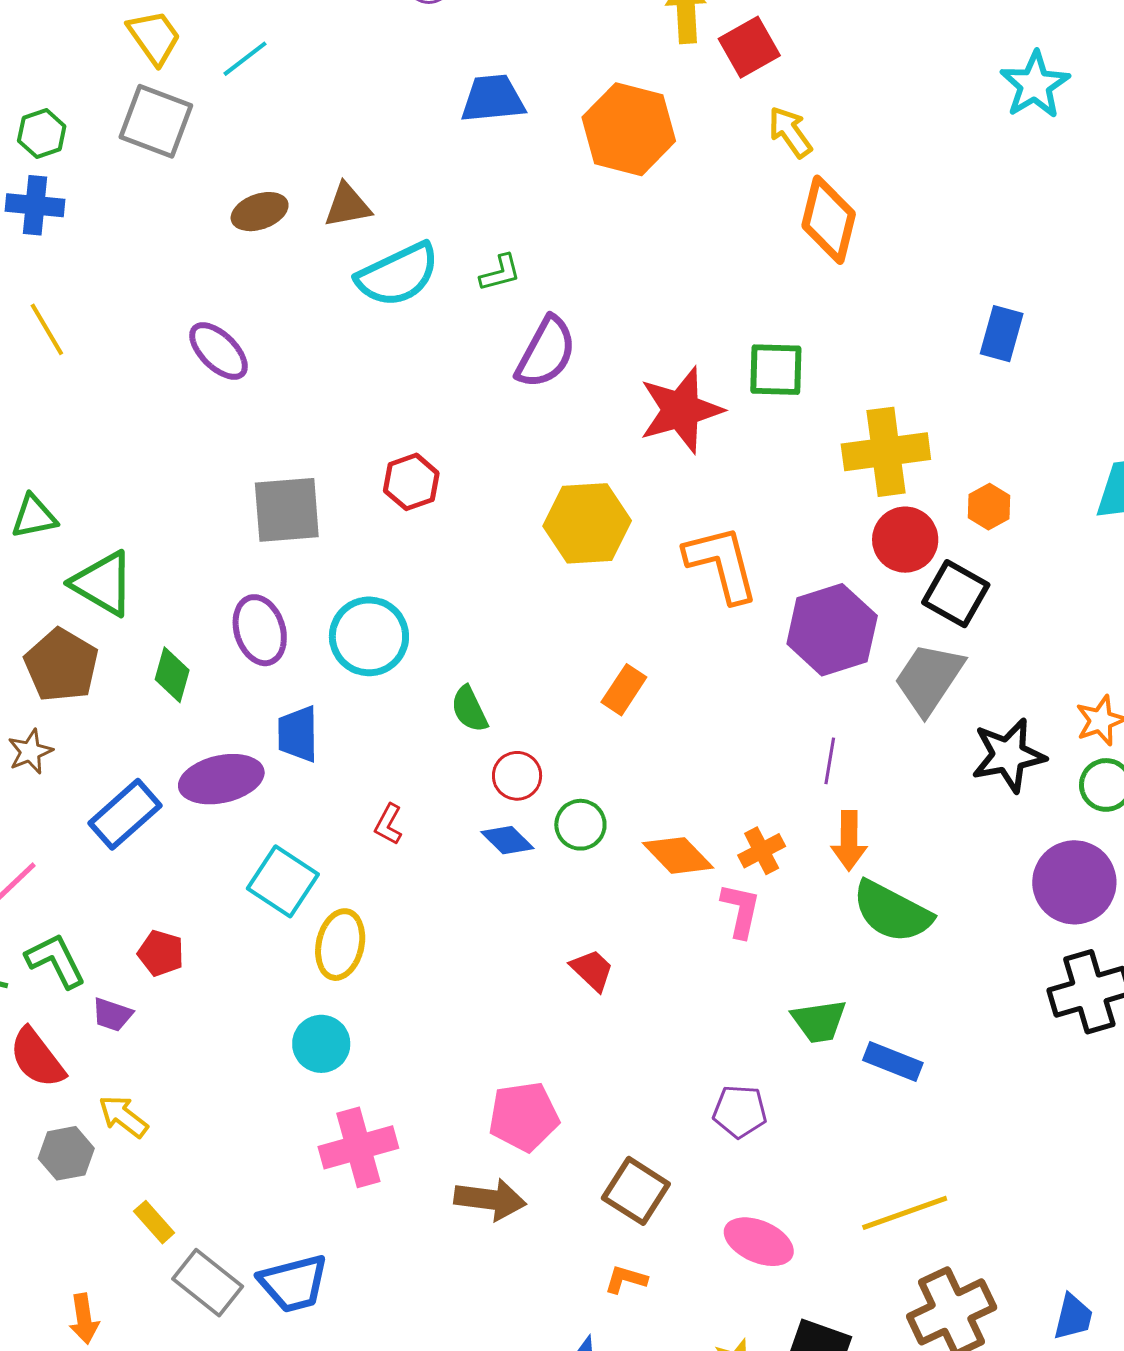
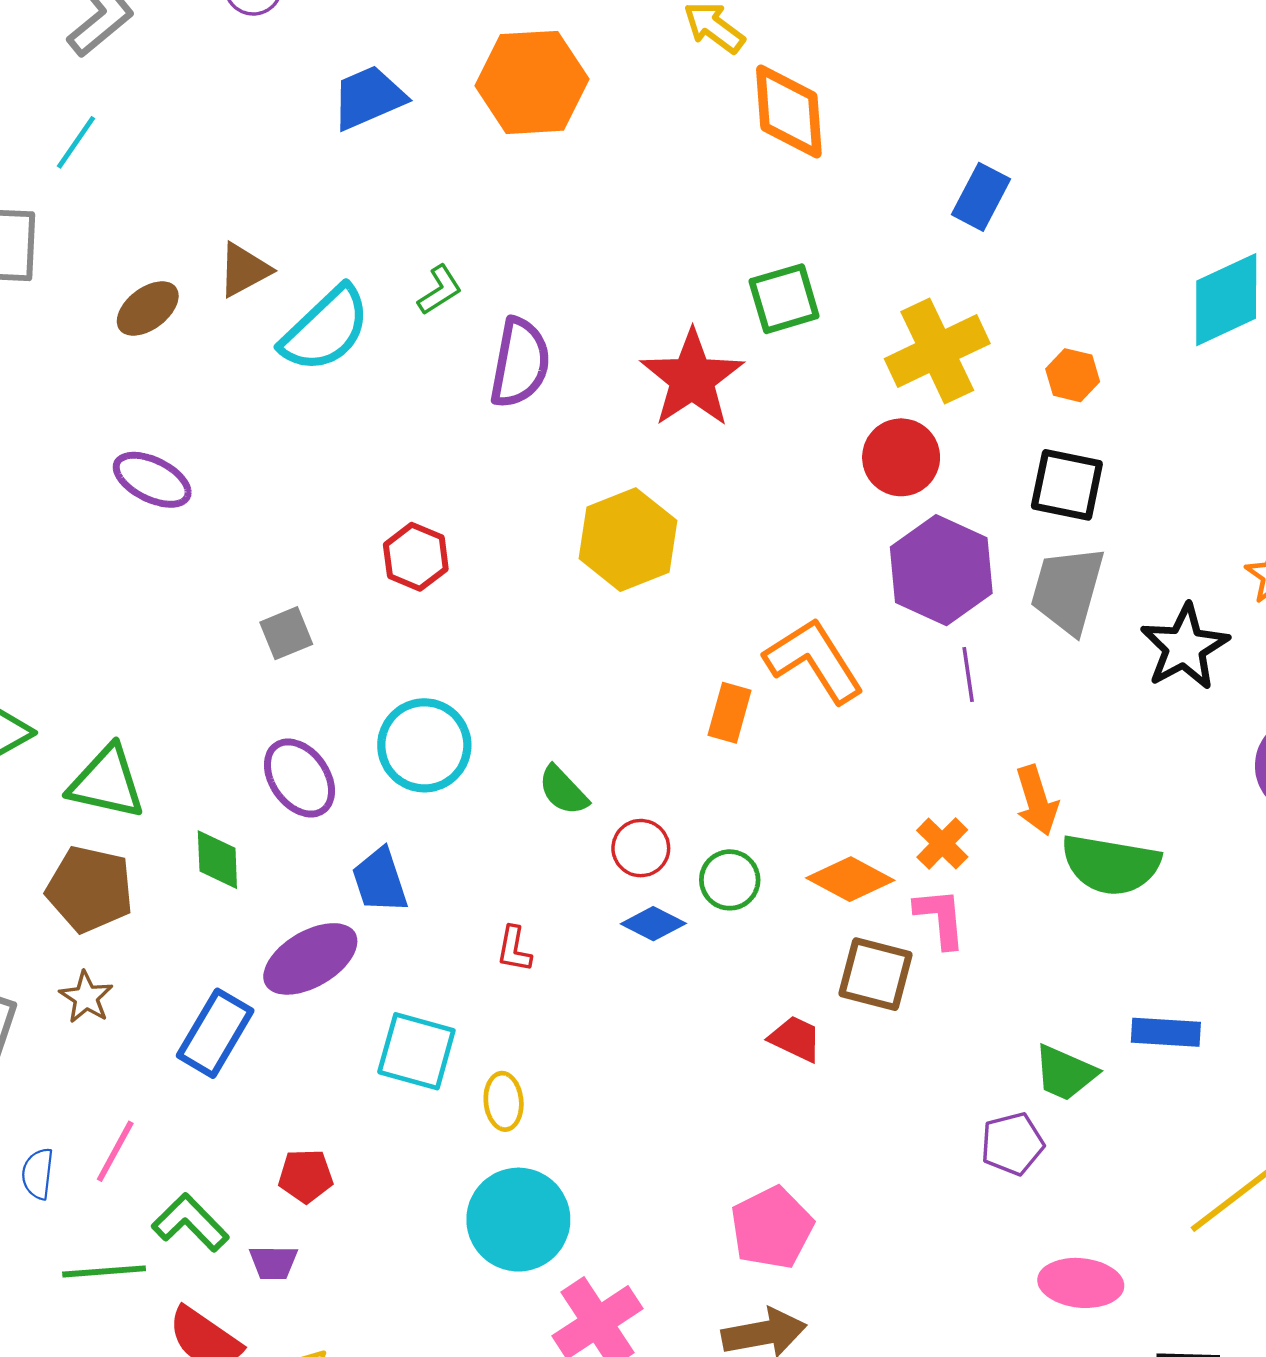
blue rectangle: (1002, 334) -> (981, 197), moved, turned 30
gray square: (287, 510) -> (286, 633), size x0.6
red circle: (905, 540) -> (901, 457), moved
orange L-shape: (722, 564) -> (814, 661), moved
purple line: (830, 761) -> (968, 674), moved
yellow ellipse: (340, 945) -> (504, 1101), size x0.7
green trapezoid: (819, 1021) -> (1065, 1073), moved, turned 50
cyan circle: (321, 1044) -> (518, 1220), size x1.5
brown square: (636, 1191) -> (876, 974), moved

